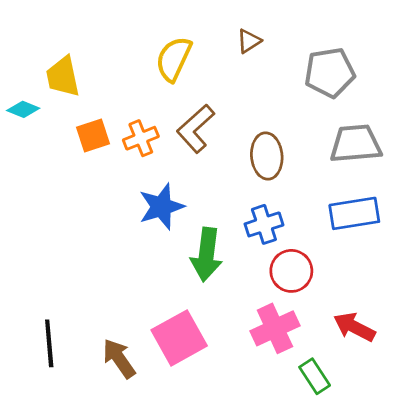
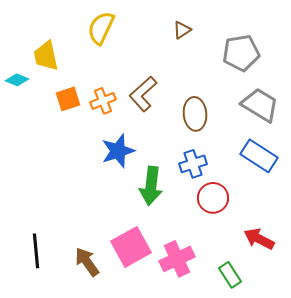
yellow semicircle: (174, 59) -> (101, 28), moved
gray trapezoid: (356, 144) -> (260, 105), turned 36
blue rectangle: (354, 213) -> (259, 156), turned 42
pink cross: (275, 328) -> (177, 259), moved

